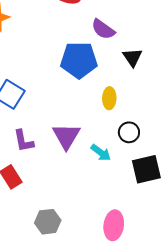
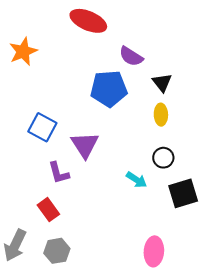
yellow ellipse: (109, 98) -> (161, 115), moved
purple triangle: (66, 136) -> (85, 145), moved
gray hexagon: (48, 222) -> (57, 251), moved

